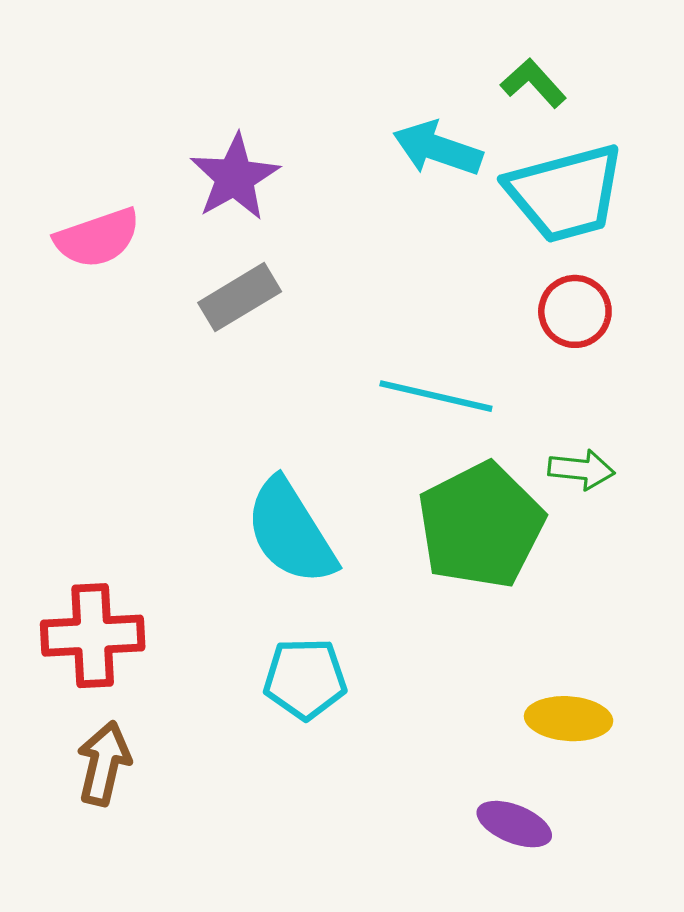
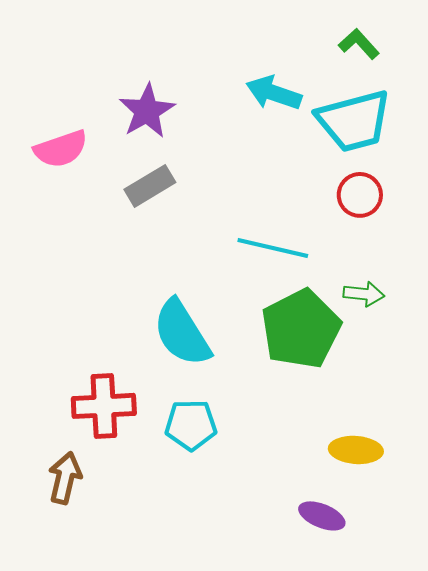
green L-shape: (533, 83) -> (359, 44), moved
red cross: (93, 636) -> (104, 406), moved

